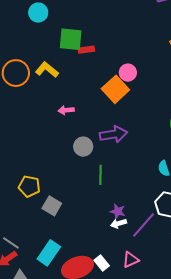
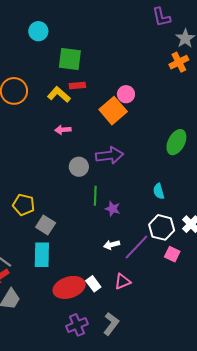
red rectangle: (86, 50) -> (77, 85), moved
yellow L-shape: (47, 70) -> (59, 94), moved
purple star: (118, 211) -> (113, 209), moved
cyan rectangle: (49, 253) -> (42, 255), moved, turned -35

